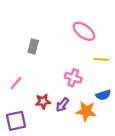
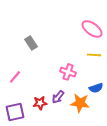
pink ellipse: (84, 31) -> (92, 29), moved
gray rectangle: (33, 46) -> (31, 43), turned -48
red star: (43, 101) -> (40, 103), moved

